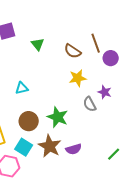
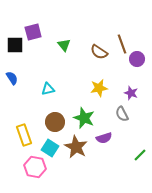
yellow star: (78, 78) -> (99, 88), moved
gray semicircle: (90, 104) -> (122, 114), moved
purple semicircle: (74, 149) -> (104, 138), moved

